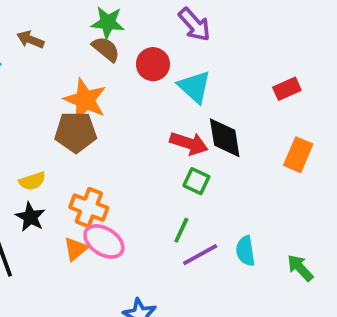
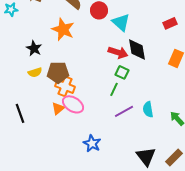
brown pentagon: (76, 132) -> (58, 72), moved
black star: (30, 217) -> (34, 48), moved
green line: (181, 230) -> (114, 89), moved

